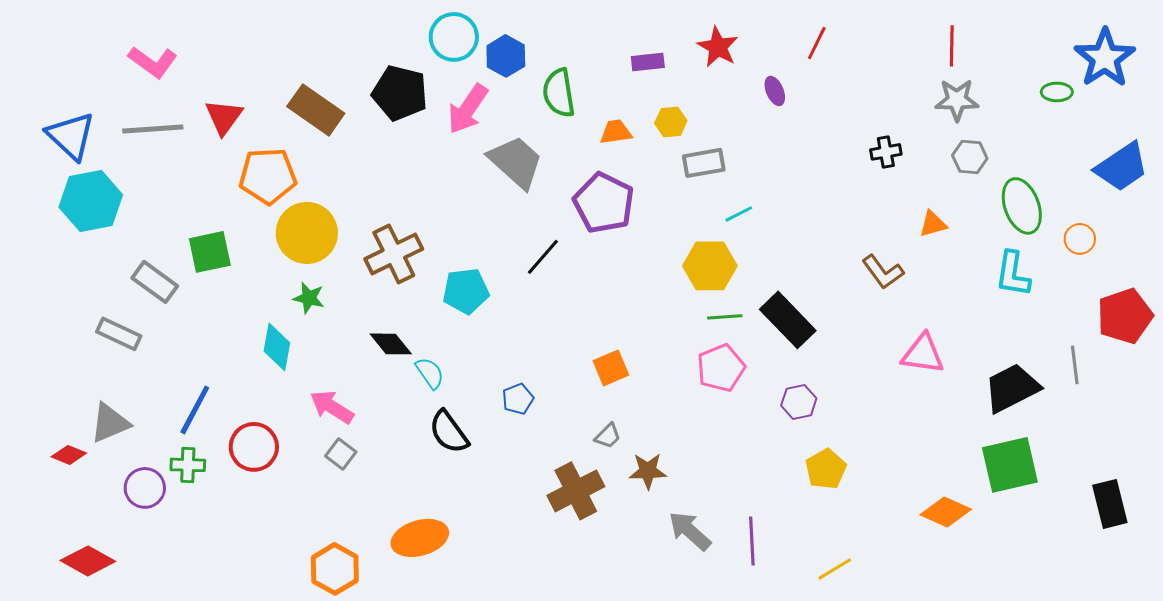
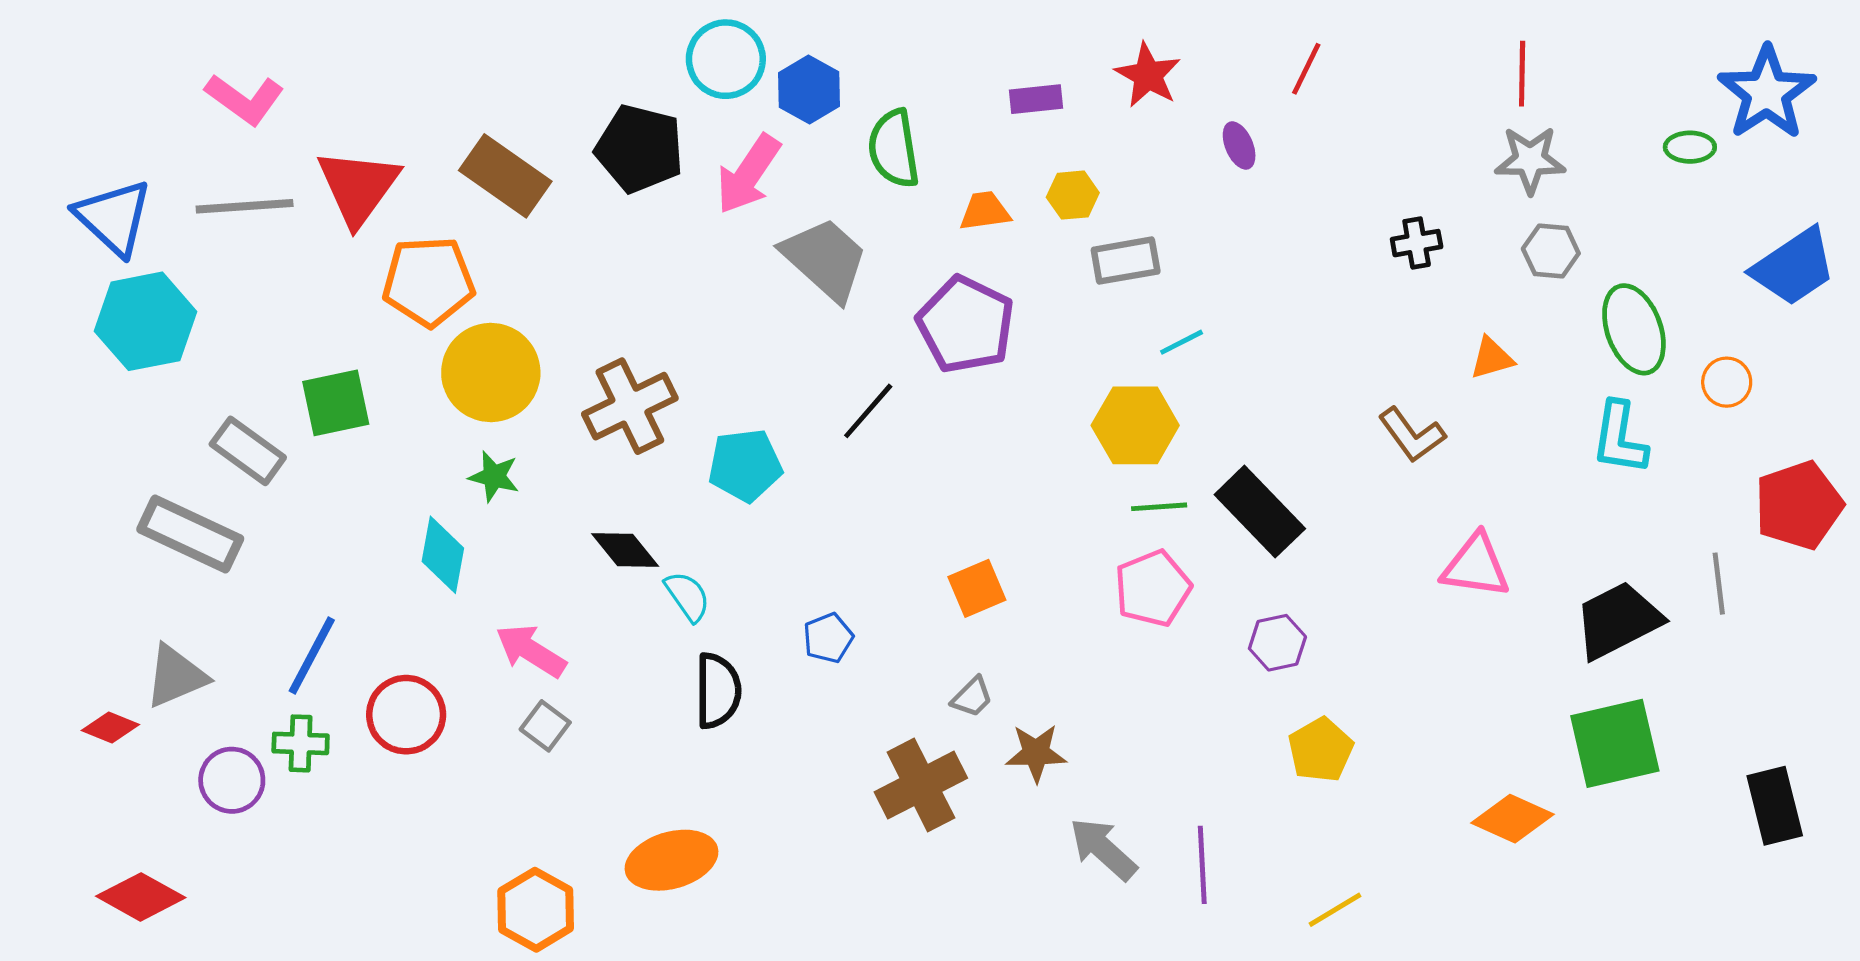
red triangle: (224, 117) -> (358, 187), size x1.4
gray rectangle: (119, 334) -> (190, 534), size x1.4
black semicircle: (449, 432) -> (718, 691), turned -144

